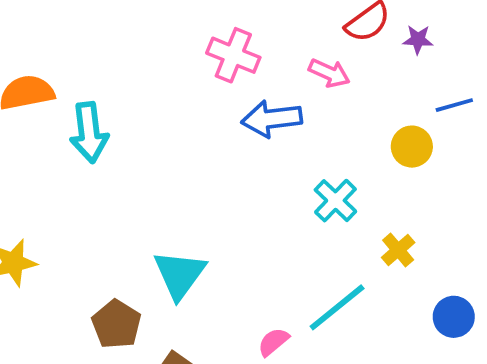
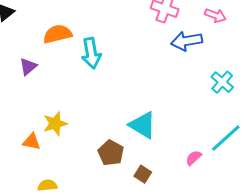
cyan triangle: (180, 274) -> (143, 125), turned -32

